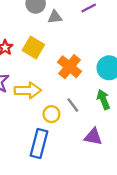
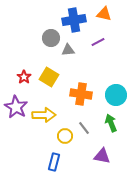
orange cross: (69, 67) -> (81, 94), turned -30
blue rectangle: (39, 143) -> (54, 162), size x0.7

